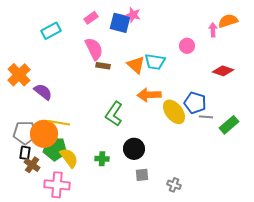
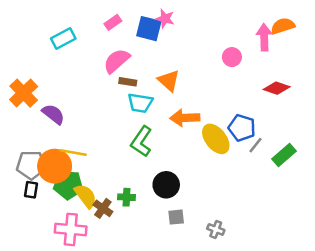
pink arrow: (213, 30) -> (264, 37), size x1.5
pink semicircle: (94, 49) -> (117, 61), turned -105
cyan trapezoid: (155, 62) -> (140, 103), moved
gray line: (206, 117) -> (255, 145), turned -56
brown cross: (32, 165) -> (103, 208), moved

